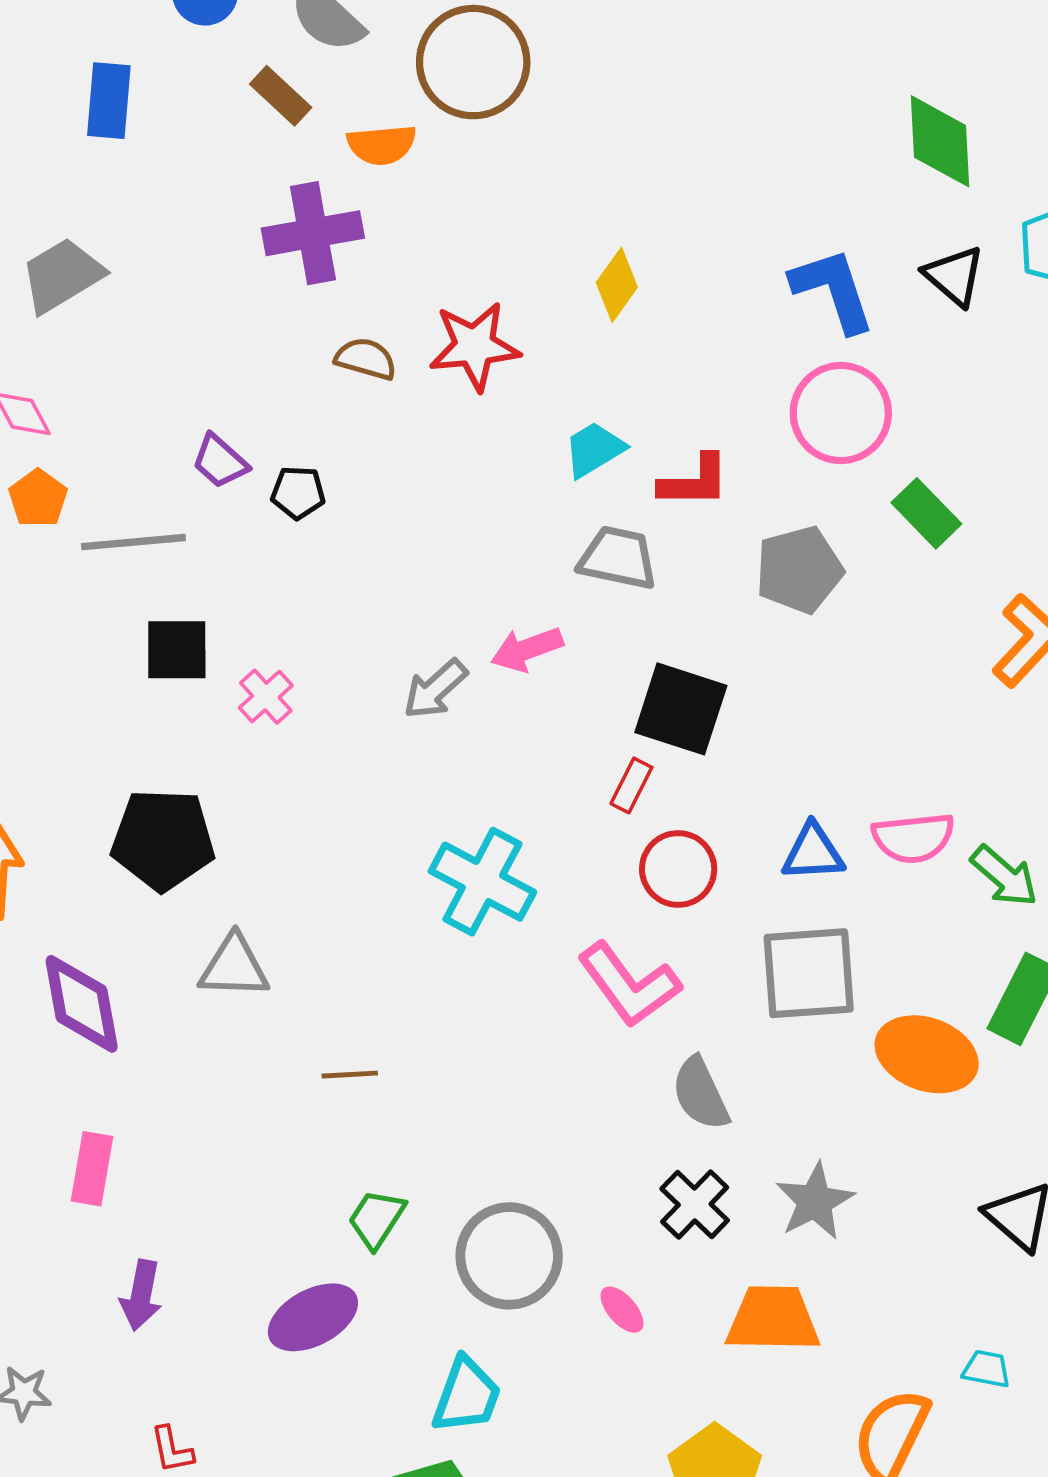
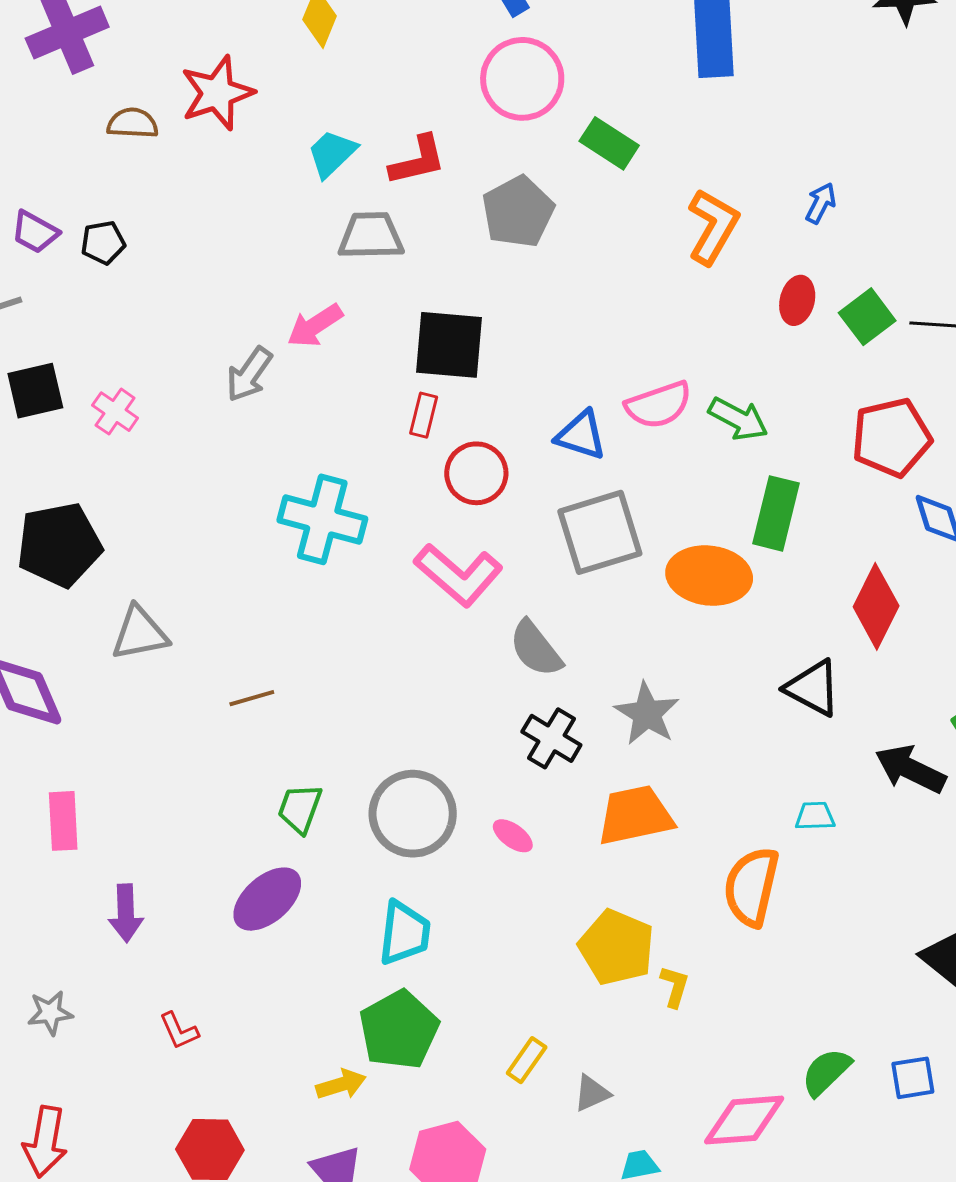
blue triangle: (813, 852) -> (581, 435), turned 34

